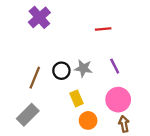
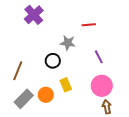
gray star: (83, 68) -> (68, 43), moved
brown line: (35, 78) -> (18, 71), moved
orange circle: (88, 120) -> (46, 95), moved

